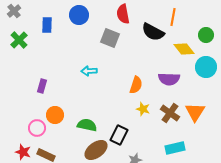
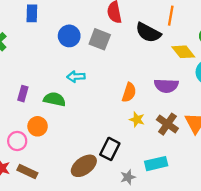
blue circle: (79, 15) -> (69, 36), moved
blue rectangle: (47, 25) -> (32, 13), moved
green semicircle: (87, 125) -> (54, 99), moved
cyan rectangle: (175, 148) -> (156, 164), moved

